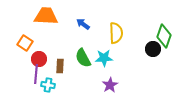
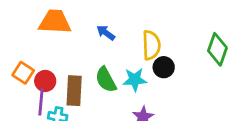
orange square: (25, 43) -> (23, 73), moved
black circle: (153, 49) -> (164, 67), moved
brown rectangle: (60, 66) -> (74, 91), size x1.5

